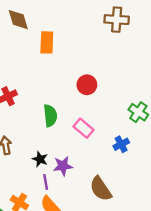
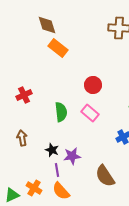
brown diamond: (18, 20) -> (47, 25), moved
orange rectangle: (47, 42) -> (58, 48), turned -54
pink rectangle: (83, 128) -> (90, 113), moved

